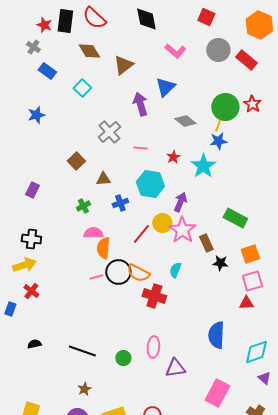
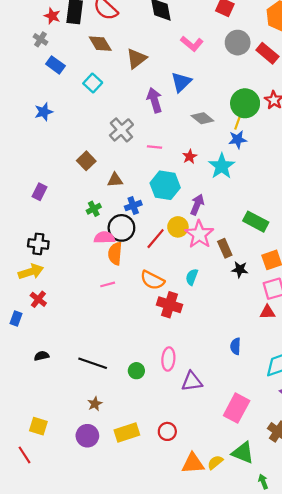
black circle: (118, 272) -> (121, 228), moved
blue semicircle: (216, 335) -> (235, 346), size x0.6

